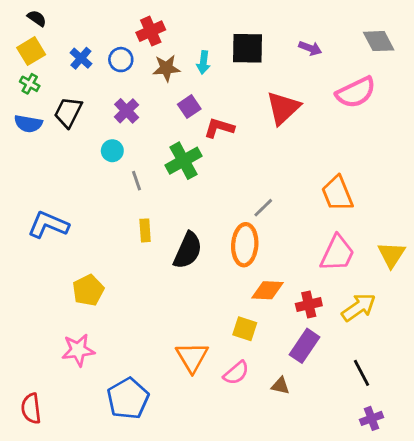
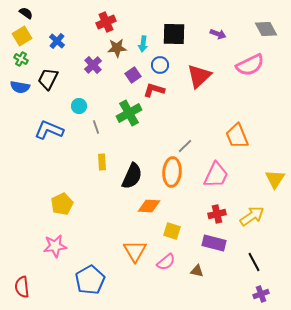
blue circle: (121, 60) -> (160, 65), moved
purple cross: (127, 111) -> (93, 65), moved
blue L-shape: (48, 225) -> (49, 130), moved
pink trapezoid: (337, 253) -> (216, 175), moved
orange diamond: (268, 290) -> (149, 206), moved
purple rectangle: (305, 346) -> (214, 243), turned 70

